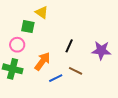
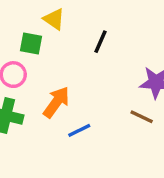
black line: (69, 46) -> (101, 42), moved
brown line: (76, 71) -> (142, 117), moved

